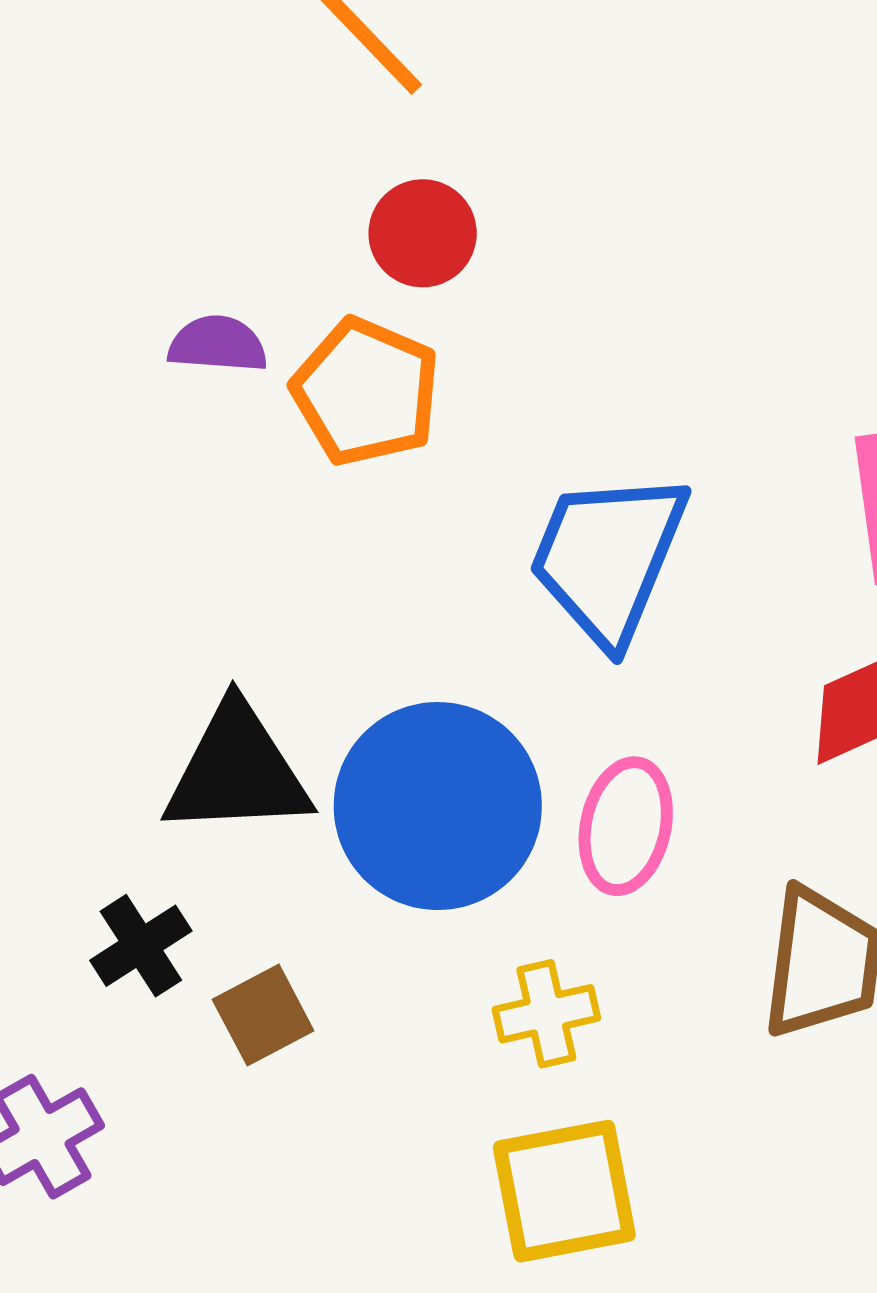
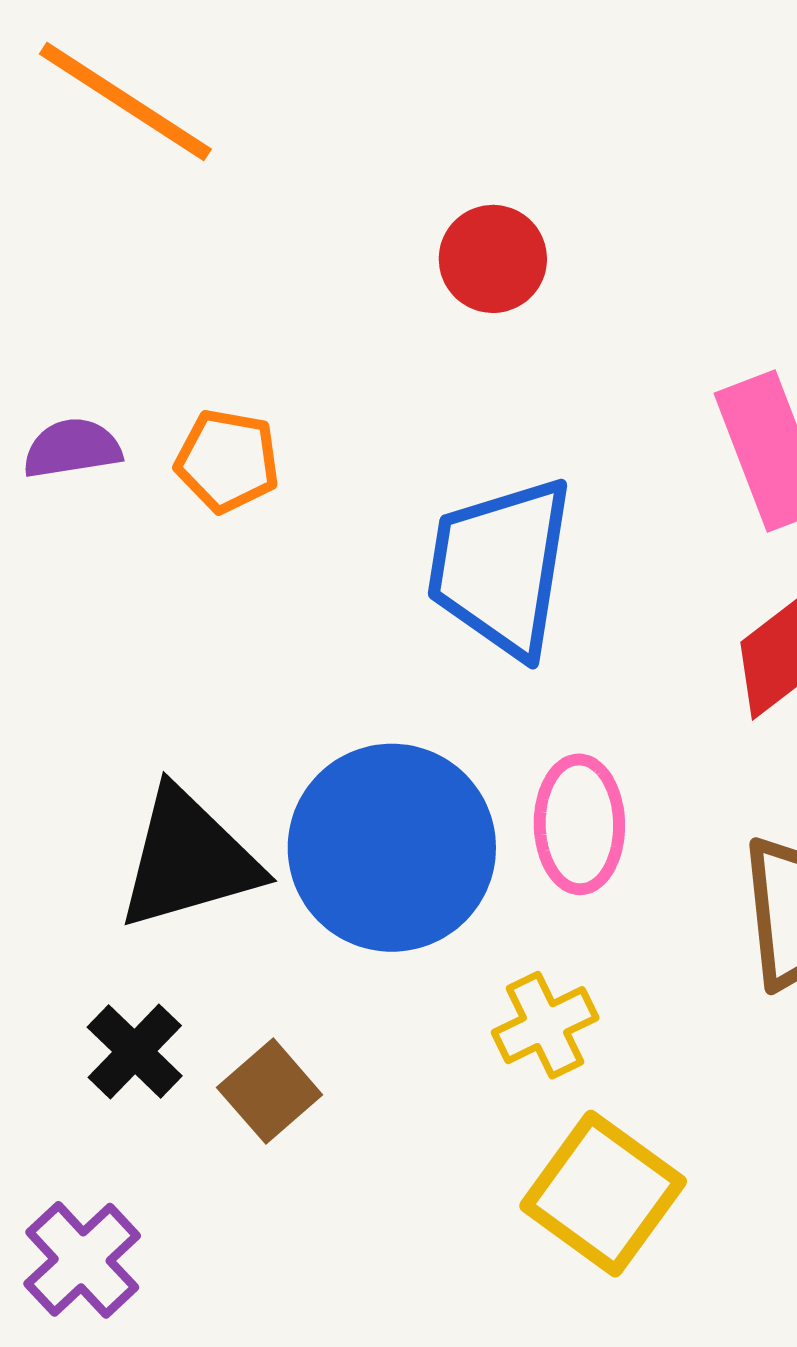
red circle: (423, 233) -> (493, 259), moved
orange pentagon: (366, 392) -> (227, 461), size x0.7
yellow square: (564, 1191) -> (603, 1194), turned -30

